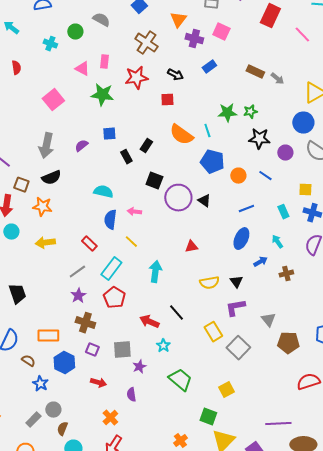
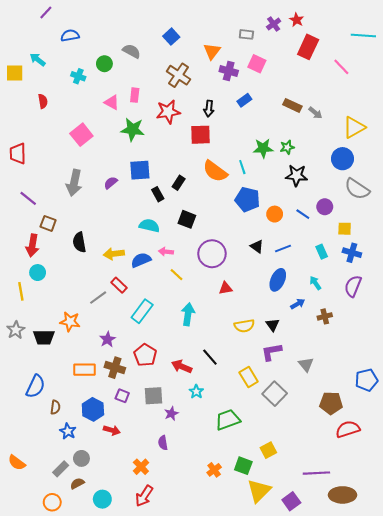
black arrow: (175, 75) -> (209, 109), turned 70
red square: (167, 100) -> (200, 135), size x1.5
blue square: (109, 134) -> (140, 170), size x1.5
purple circle: (285, 153) -> (325, 207), moved
black semicircle: (51, 178) -> (79, 242), moved, turned 102
cyan semicircle: (103, 192) -> (149, 226), moved
purple circle: (178, 198) -> (212, 254), moved
black triangle: (204, 201) -> (257, 246), moved
orange star: (42, 207) -> (70, 322), moved
blue semicircle: (110, 220) -> (141, 260), turned 60
yellow line: (131, 242) -> (176, 275), moved
yellow arrow: (45, 243) -> (114, 254), moved
gray line: (77, 272) -> (98, 298), moved
black trapezoid: (17, 294) -> (44, 337), turned 110
red pentagon: (114, 298) -> (145, 355), moved
orange rectangle: (48, 336) -> (85, 370), moved
brown pentagon: (288, 343) -> (331, 403), moved
brown semicircle: (28, 361) -> (55, 407), turned 64
green trapezoid: (180, 380) -> (228, 420), moved, turned -60
red arrow: (98, 383) -> (112, 430), moved
yellow square: (226, 390) -> (268, 450), moved
brown semicircle: (62, 429) -> (77, 483), moved, turned 40
orange cross: (180, 441) -> (214, 470), moved

